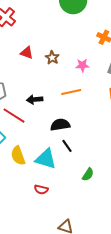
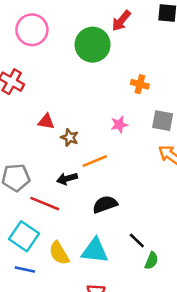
brown star: (52, 58) -> (70, 138), moved
orange line: (71, 92) -> (95, 161), moved
black line: (67, 146) -> (137, 241), moved

